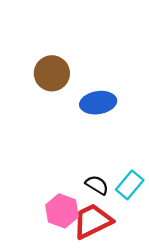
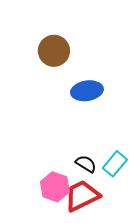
brown circle: (52, 73) -> (54, 51), moved

